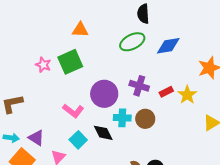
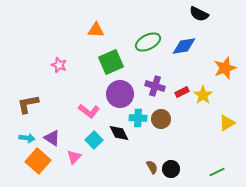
black semicircle: (143, 14) -> (199, 14), moved, turned -60
green square: (70, 62) -> (111, 62), moved

